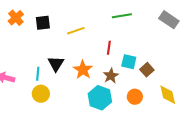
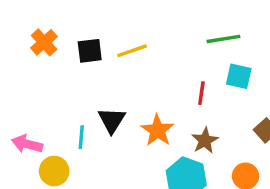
yellow line: (76, 31) -> (132, 51), moved
cyan square: (129, 62) -> (239, 76), moved
yellow circle: (41, 94) -> (54, 171), moved

